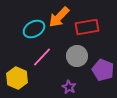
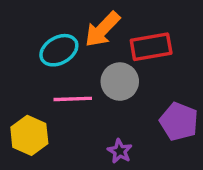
gray circle: (77, 56) -> (120, 82), moved
pink line: (42, 57) -> (73, 99), turned 45

